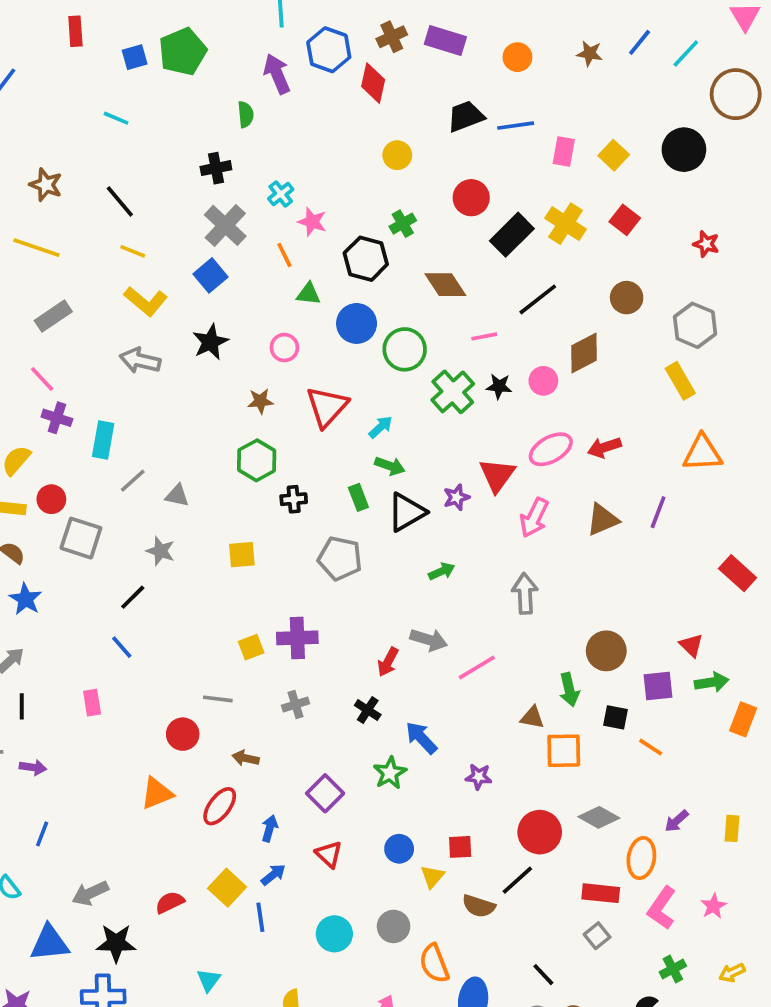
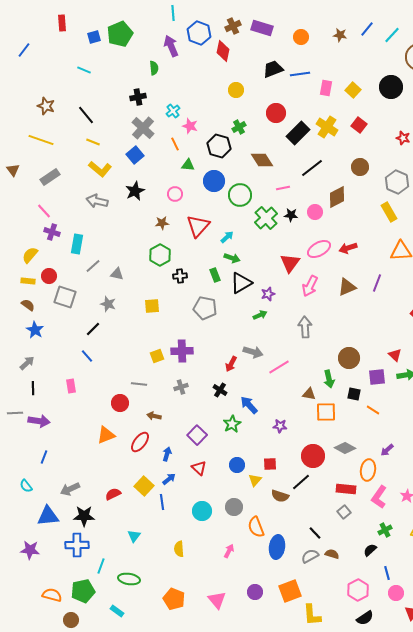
purple star: (456, 497) -> (268, 294), moved
purple arrow: (33, 767) -> (39, 421), size x1.5

